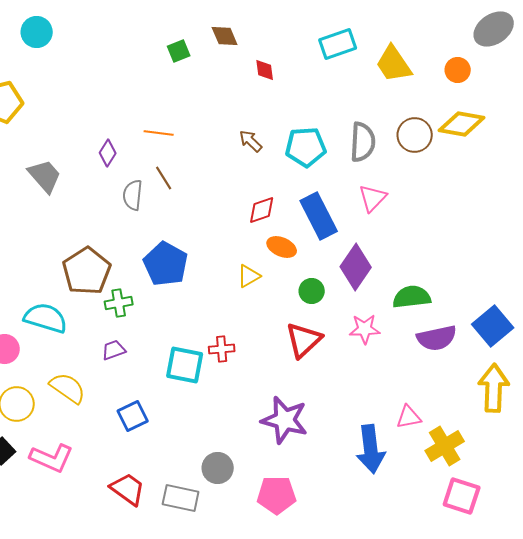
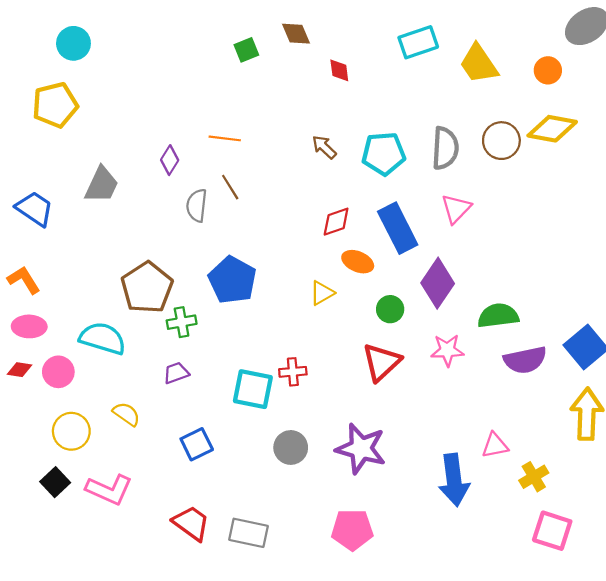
cyan circle: (37, 32) -> (73, 43), moved
gray trapezoid: (45, 176) -> (102, 185), turned 66
yellow semicircle: (68, 388) -> (126, 414), size x0.7
yellow cross: (445, 446) -> (534, 477), size x0.7
gray circle: (218, 468) -> (291, 447), moved

